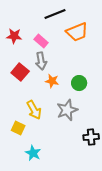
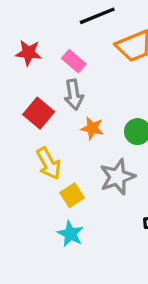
yellow arrow: (34, 110) -> (49, 163), moved
yellow square: (18, 128) -> (72, 195), moved, turned 32
cyan star: (33, 153) -> (70, 234), moved

